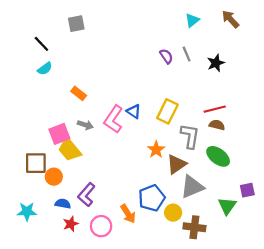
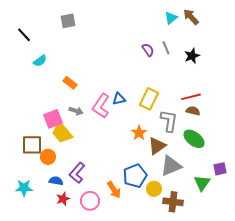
brown arrow: (230, 19) -> (191, 17), moved
black line: (41, 44) -> (24, 35), moved
blue triangle: (134, 111) -> (119, 99), turned -48

